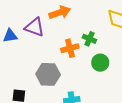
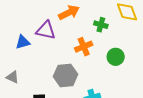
green cross: (89, 39) -> (101, 25), moved

